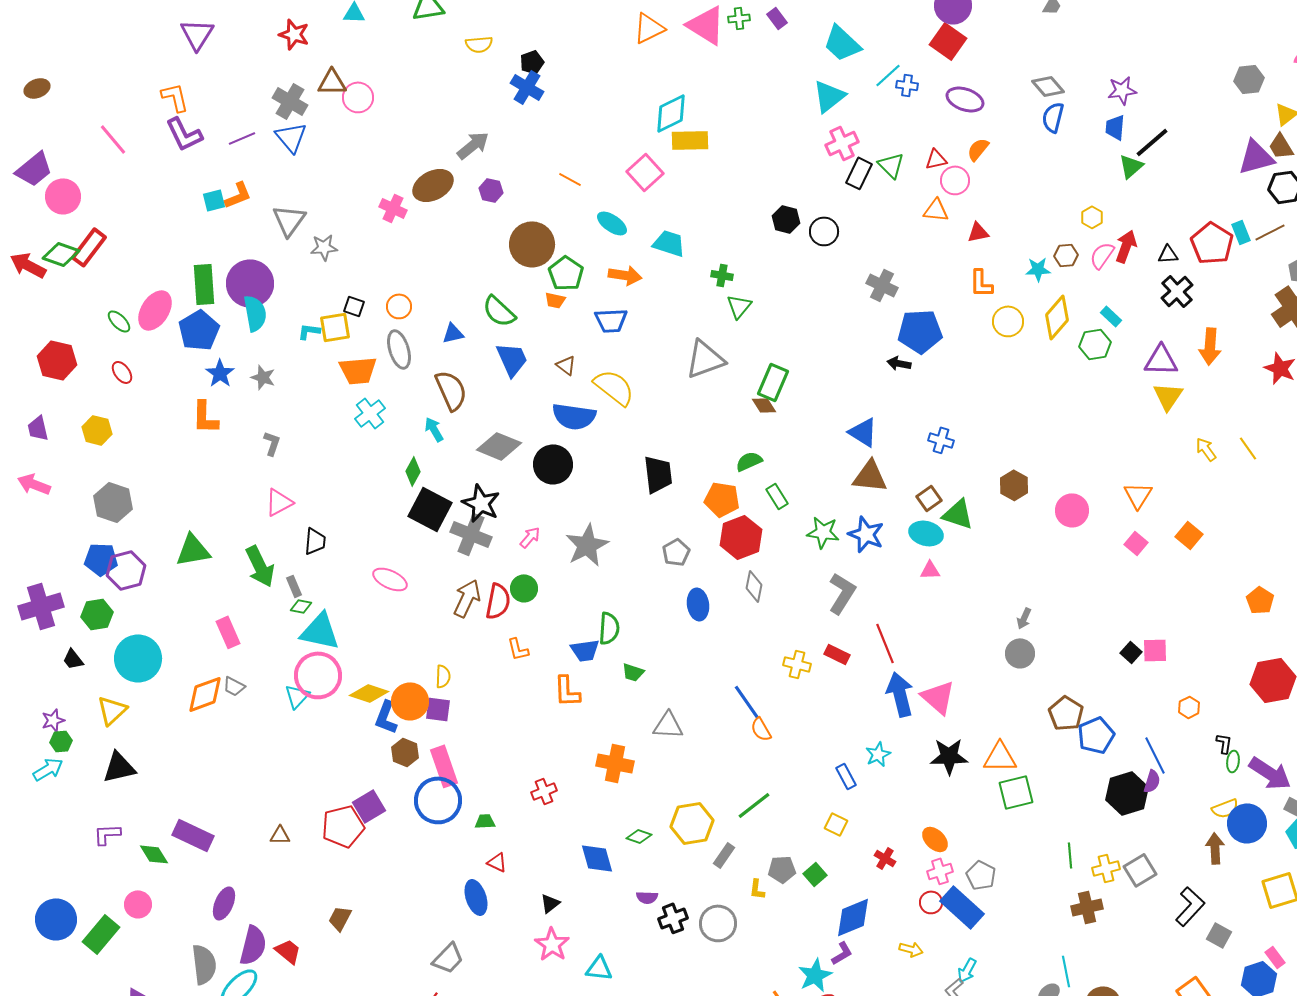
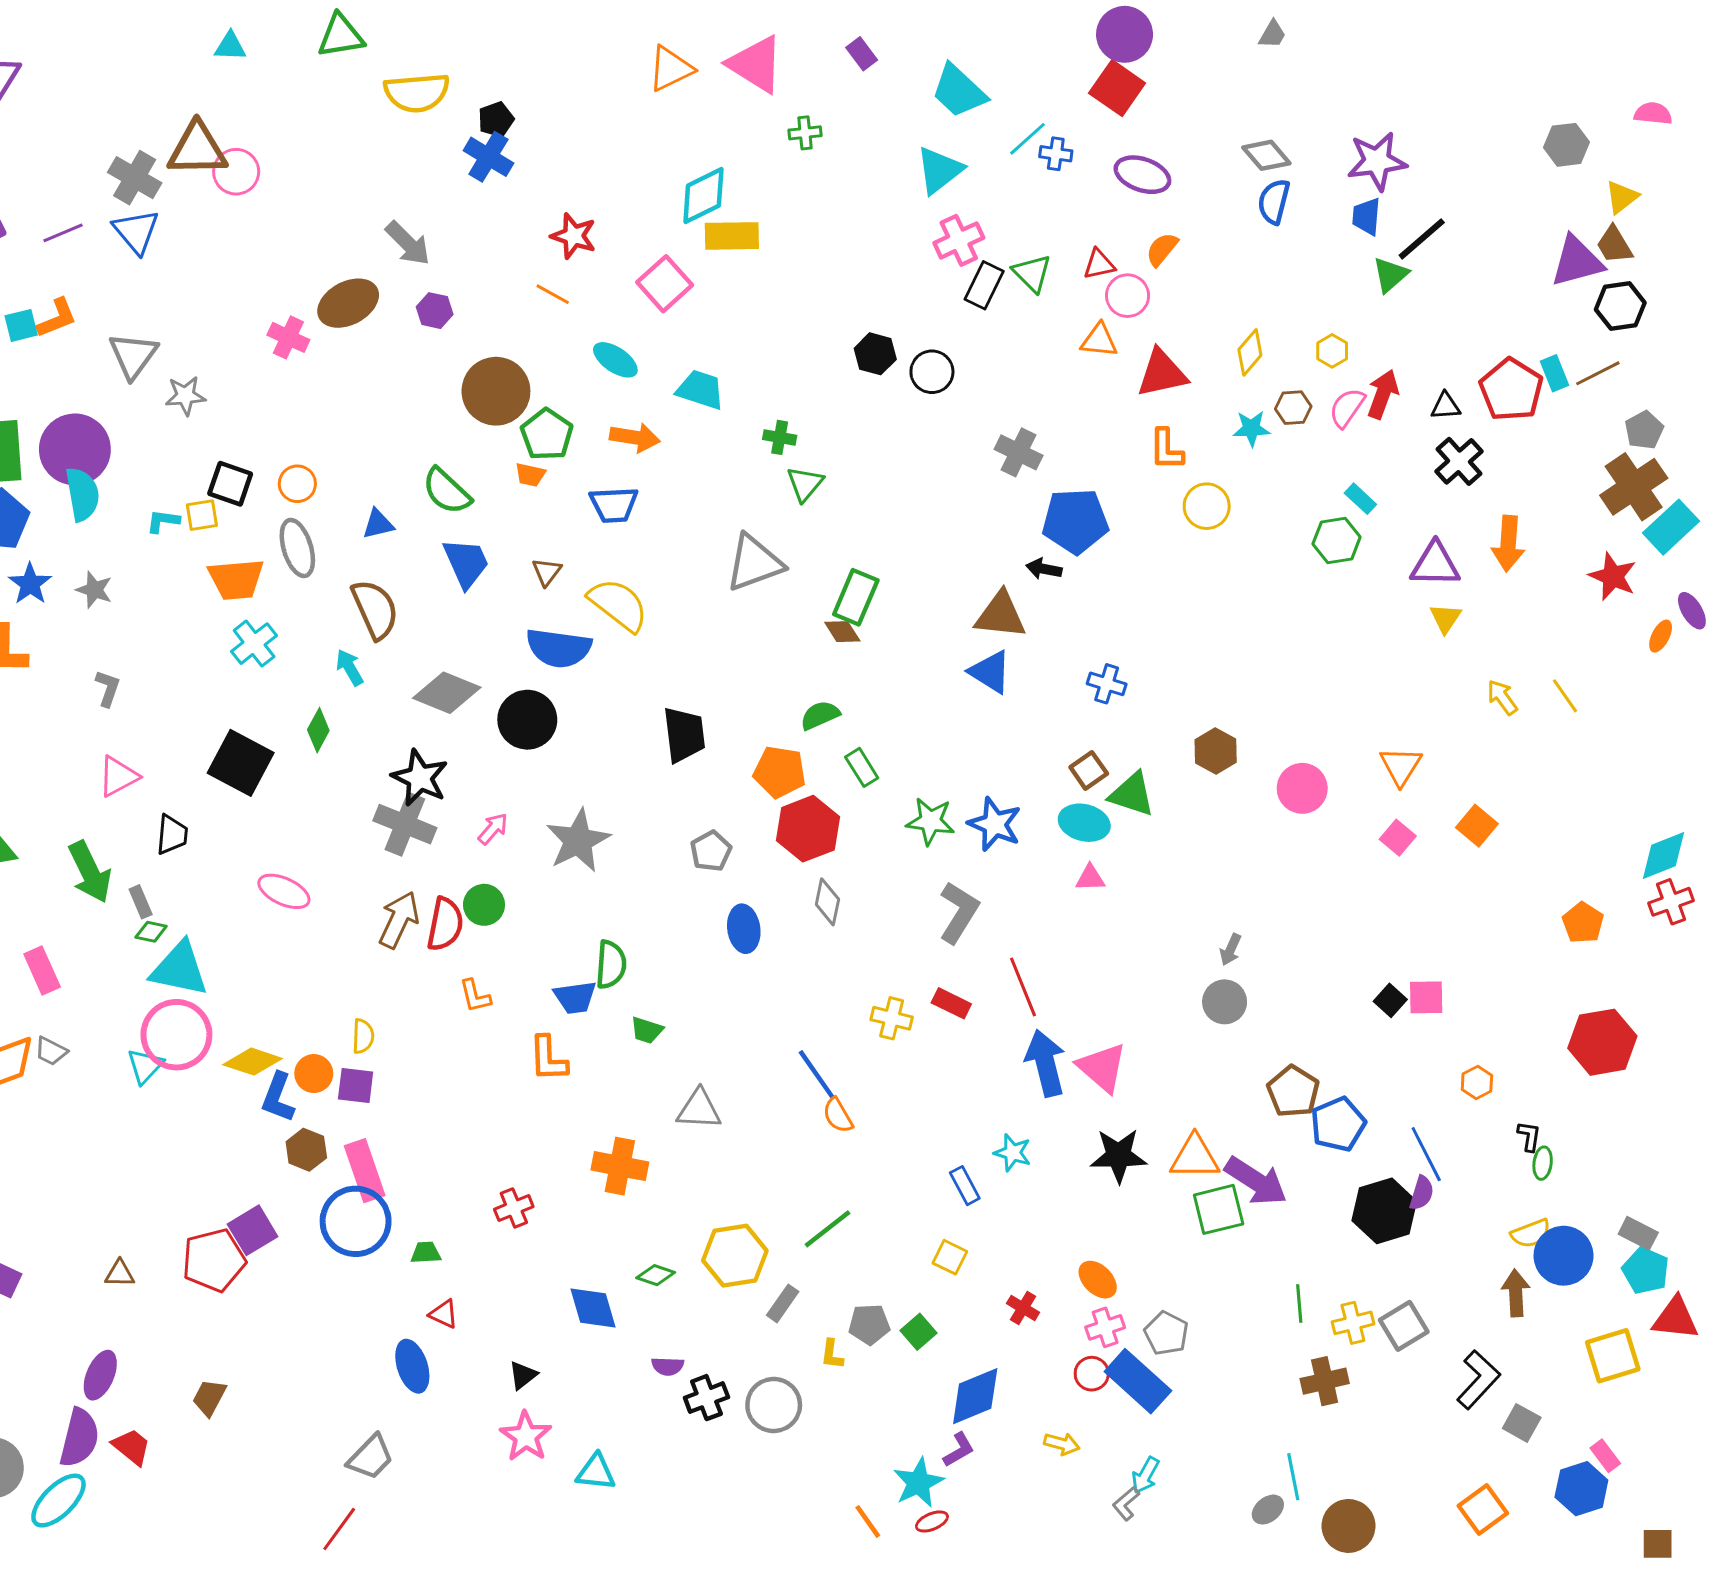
green cross: (739, 18) -> (805, 133), moved
red star: (294, 34) -> (574, 236), moved
yellow semicircle: (479, 44) -> (417, 93), size x1.6
brown triangle: (332, 82) -> (197, 149), size x1.4
purple star: (1122, 90) -> (1377, 161), size x1.4
gray arrow: (473, 145) -> (408, 243), turned 84
red triangle: (978, 232) -> (1162, 373), size x1.6
black square: (354, 306) -> (230, 484), size x1.4
yellow diamond: (1057, 317) -> (1250, 352), moved, size x0.7
yellow square: (335, 327) -> (202, 515), size x0.7
brown triangle: (566, 365) -> (547, 572), turned 30
yellow triangle: (1168, 396) -> (1446, 618), size x0.7
brown triangle: (870, 476) -> (1001, 615), moved
black square: (430, 509) -> (241, 763), moved
orange circle: (410, 701) -> (314, 1074), size x0.7
cyan star: (878, 754) -> (1013, 1153), turned -30
purple arrow: (1270, 773) -> (1256, 1181), moved
purple ellipse: (224, 903) -> (100, 1375), moved

